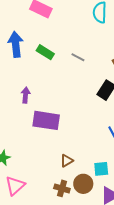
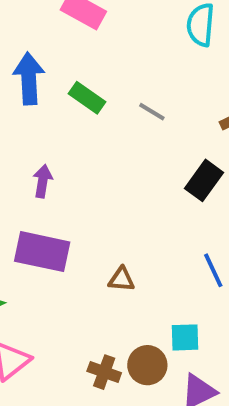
purple rectangle: (46, 120) -> (42, 252), moved
brown triangle: (67, 161) -> (121, 279), moved, turned 32

